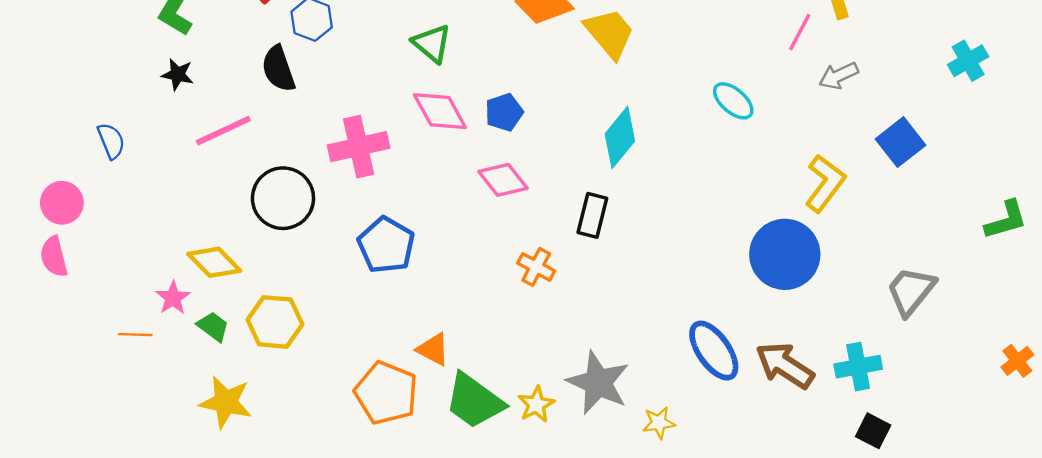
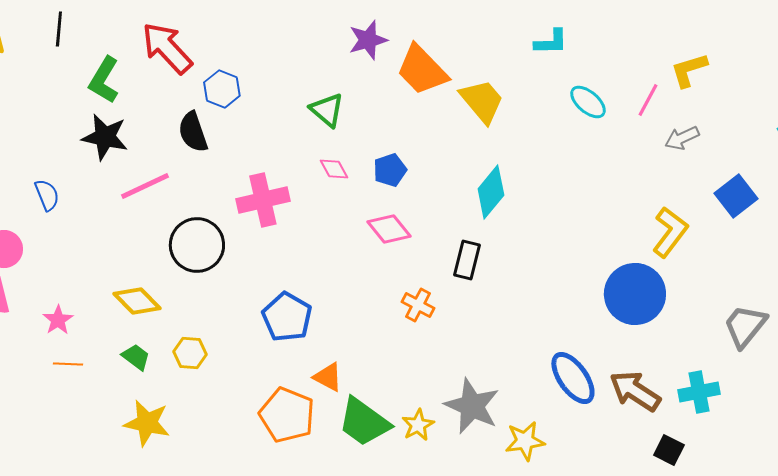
black star: (178, 74) -> (105, 137), size x1.6
cyan ellipse: (733, 101) -> (588, 102), moved
pink diamond: (440, 111) -> (334, 169), size x0.6
blue pentagon: (386, 245) -> (287, 317), moved
pink star: (173, 298) -> (58, 320), moved
yellow hexagon: (275, 322) -> (190, 353), size x0.7
yellow star: (659, 423) -> (525, 441), size x1.4
black square: (873, 431) -> (669, 450), moved

